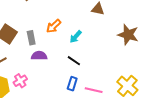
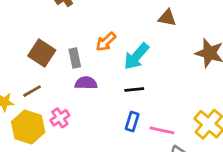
cyan arrow: (76, 37) -> (136, 56), size x1.5
black line: (74, 61) -> (134, 90), turned -40

